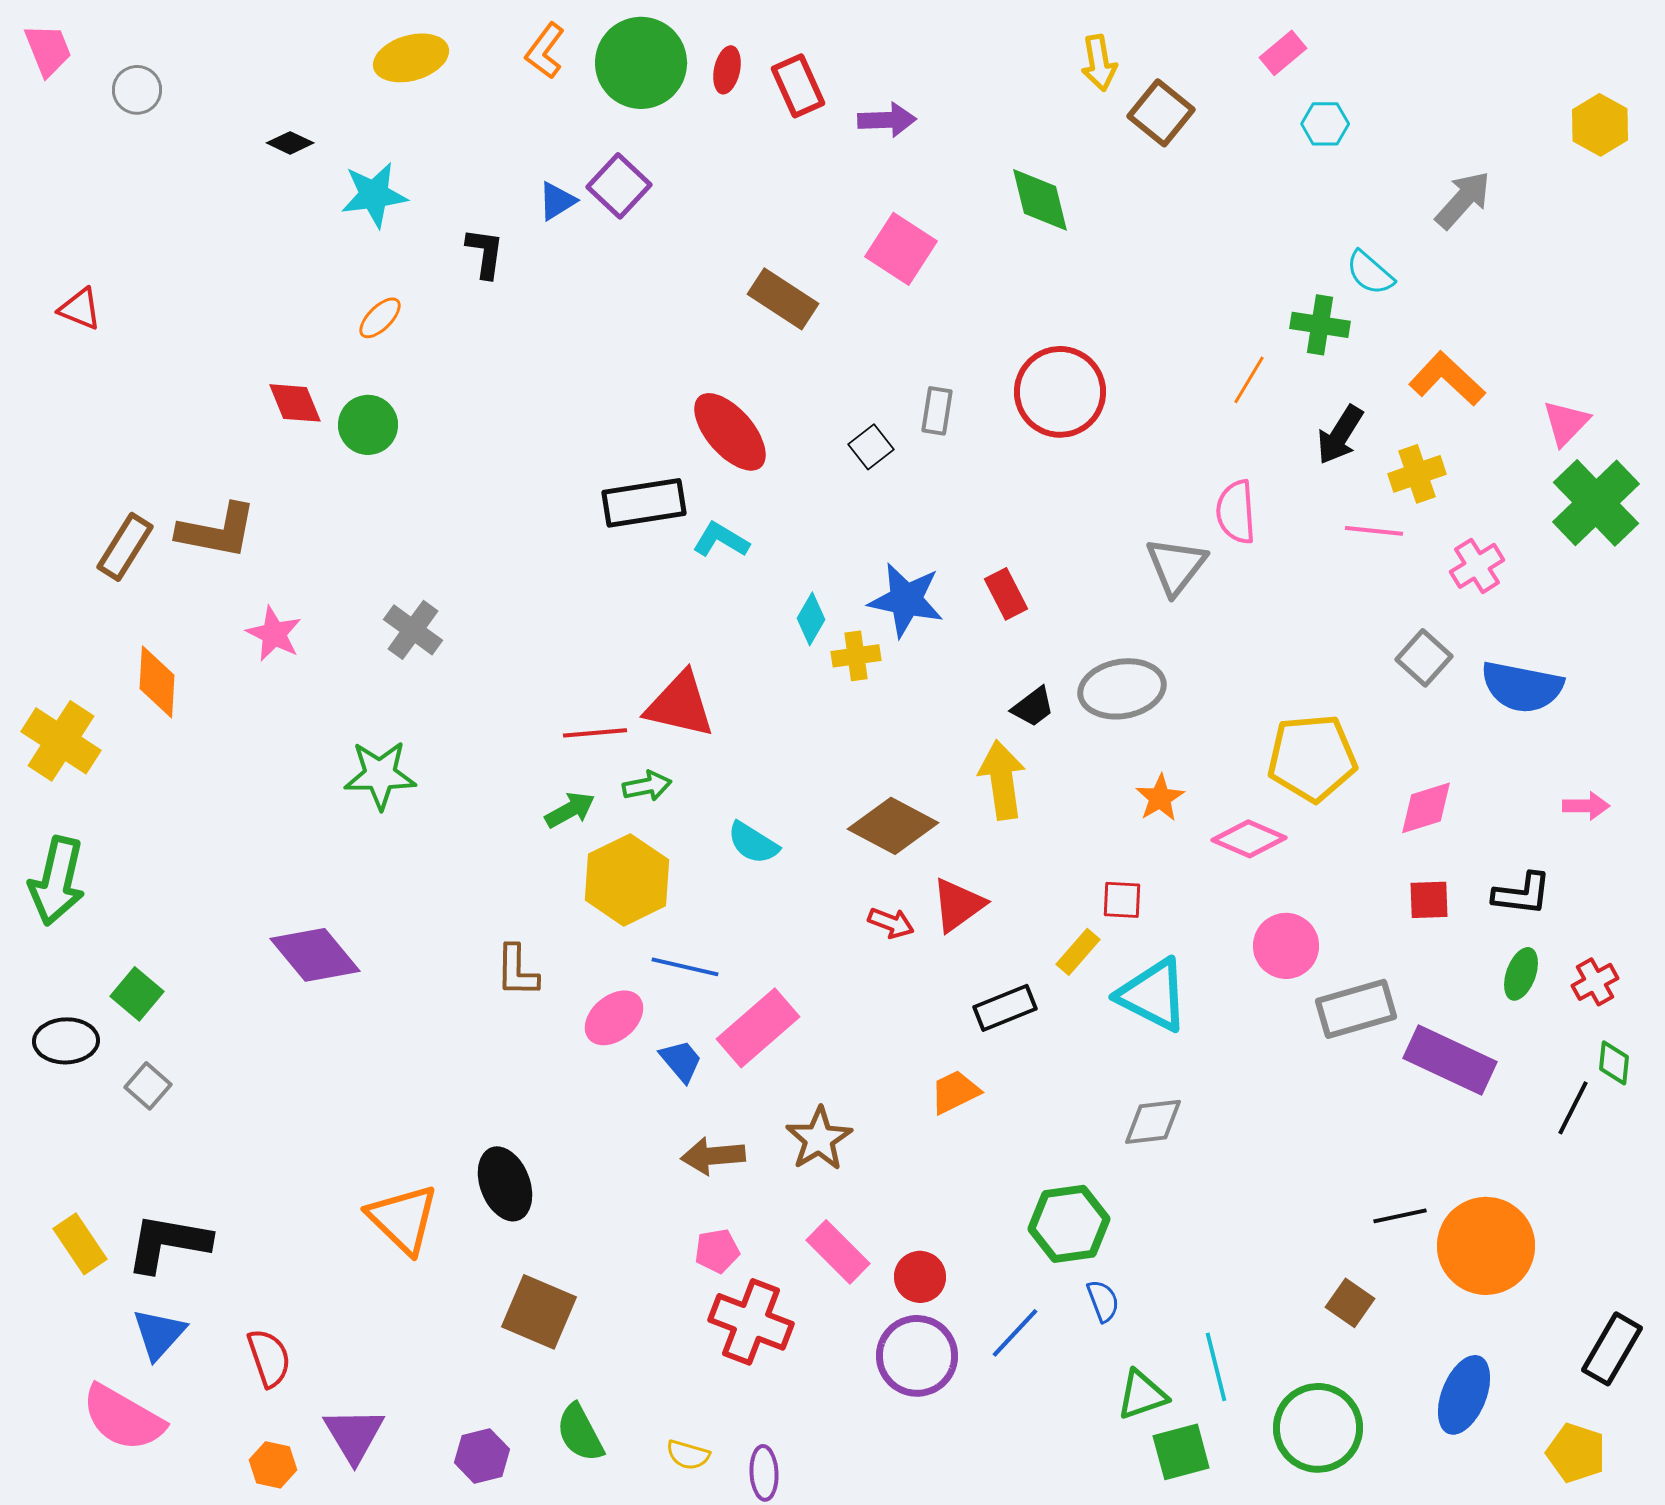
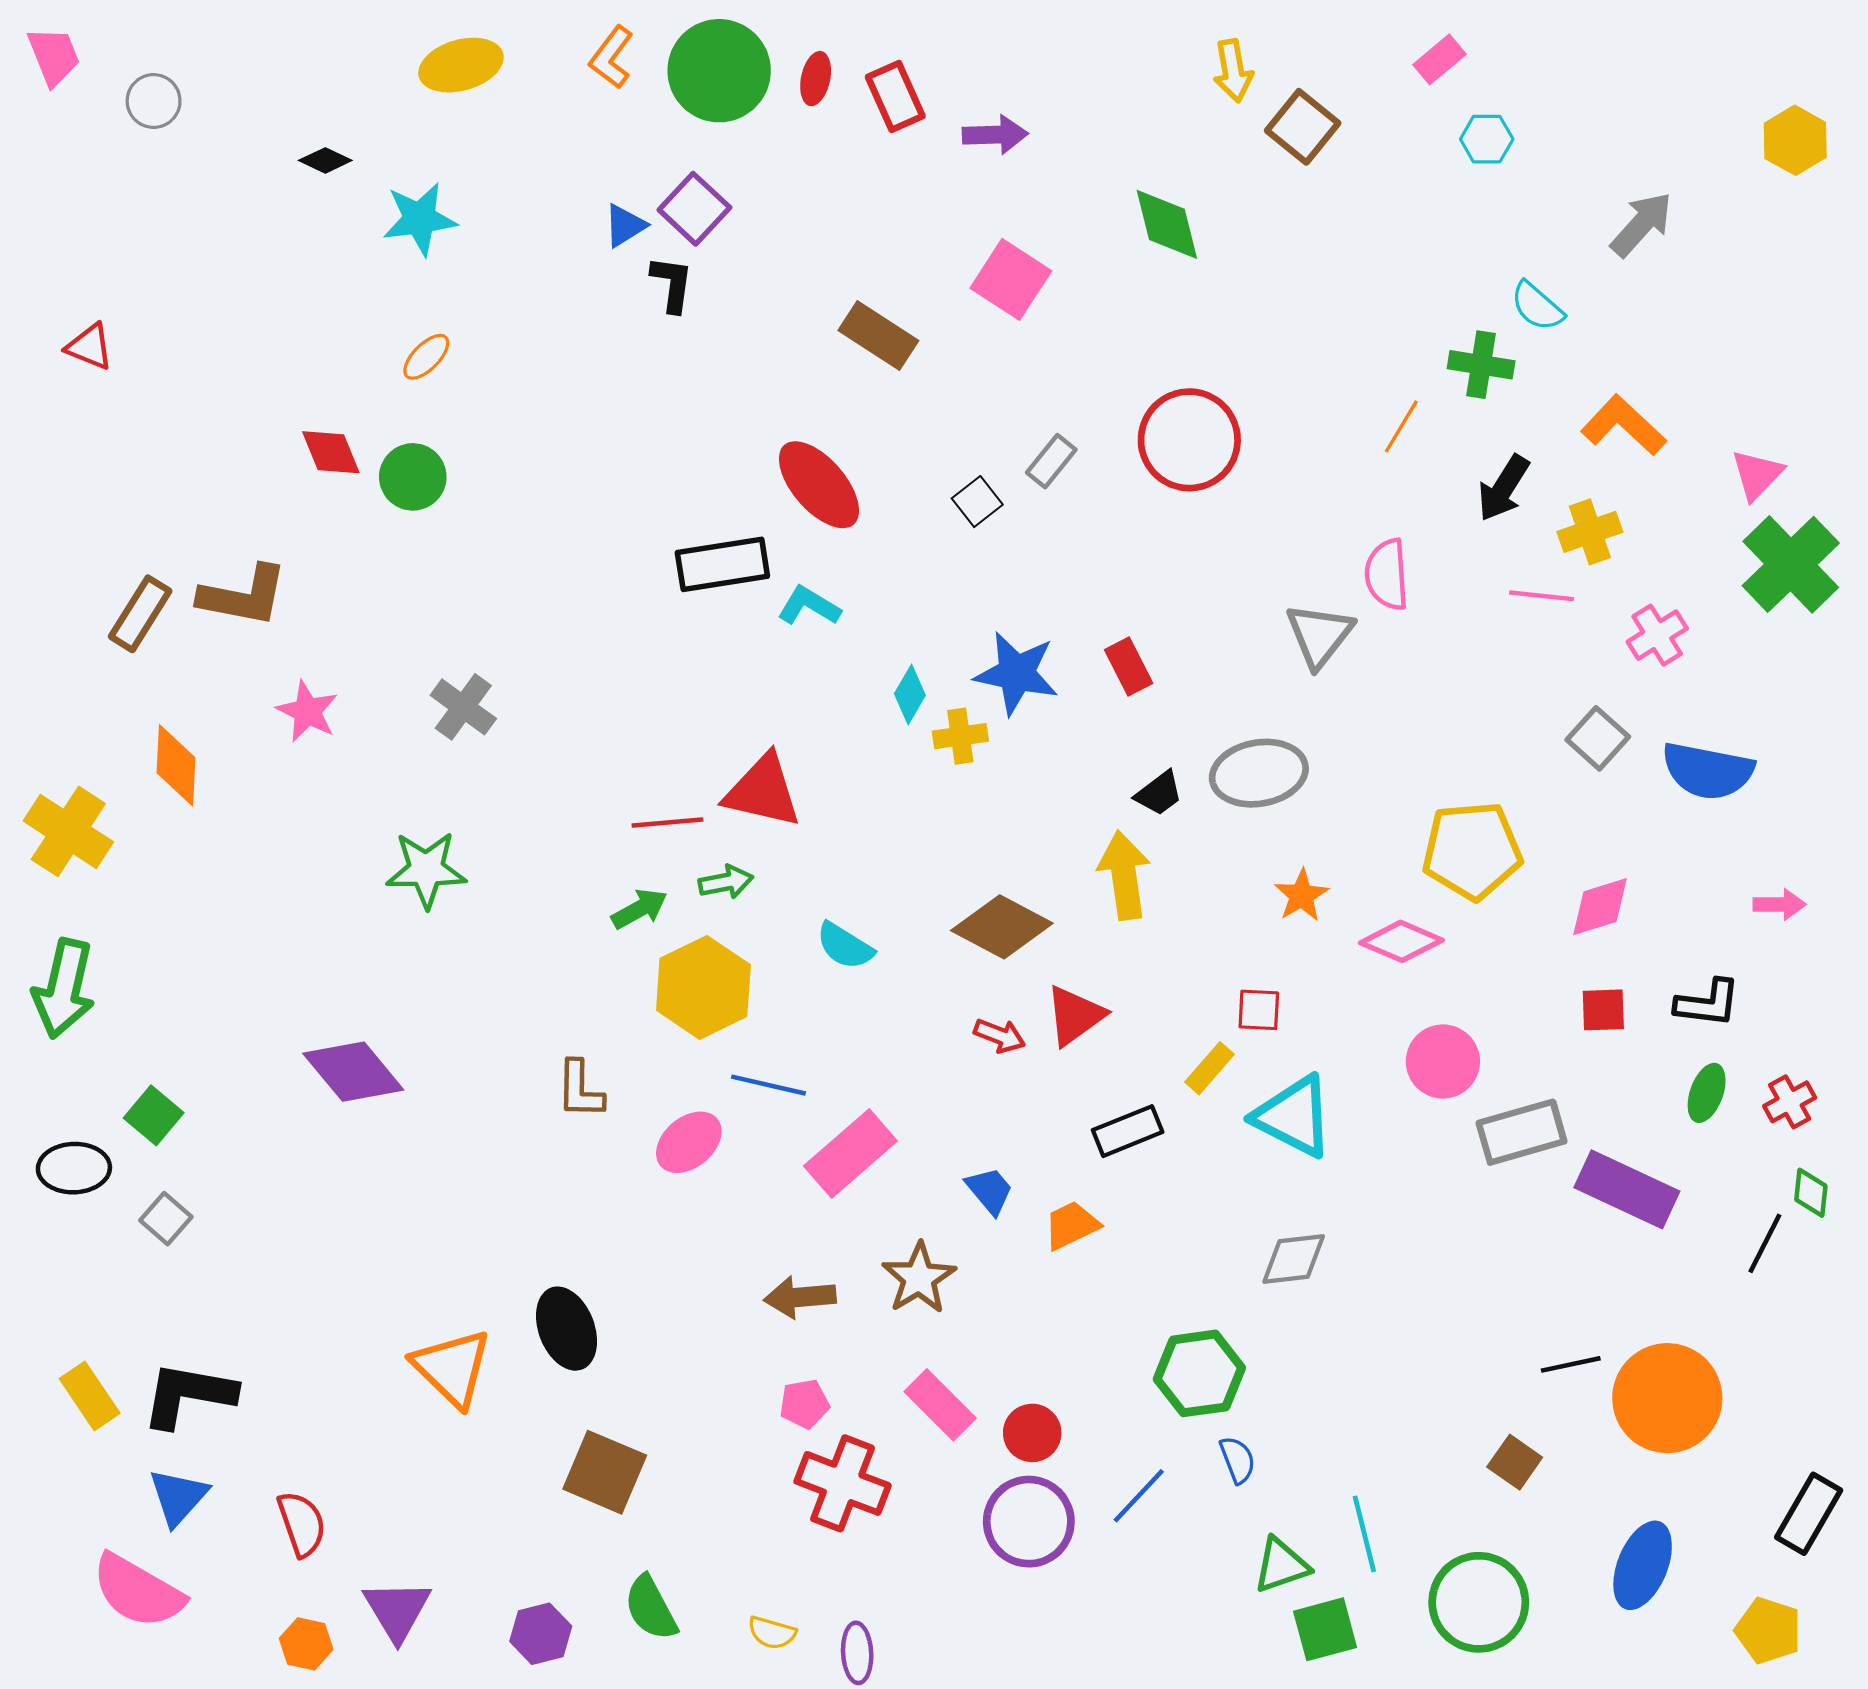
black L-shape: (485, 253) -> (672, 284), moved
gray rectangle: (937, 411) -> (1051, 461), turned 30
blue trapezoid: (681, 1061) -> (990, 1191), moved

